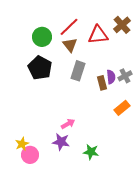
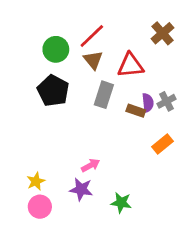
red triangle: (98, 35) -> (130, 65), moved
brown rectangle: (102, 83) -> (136, 111), turned -56
yellow star: (22, 144) -> (36, 181), moved

